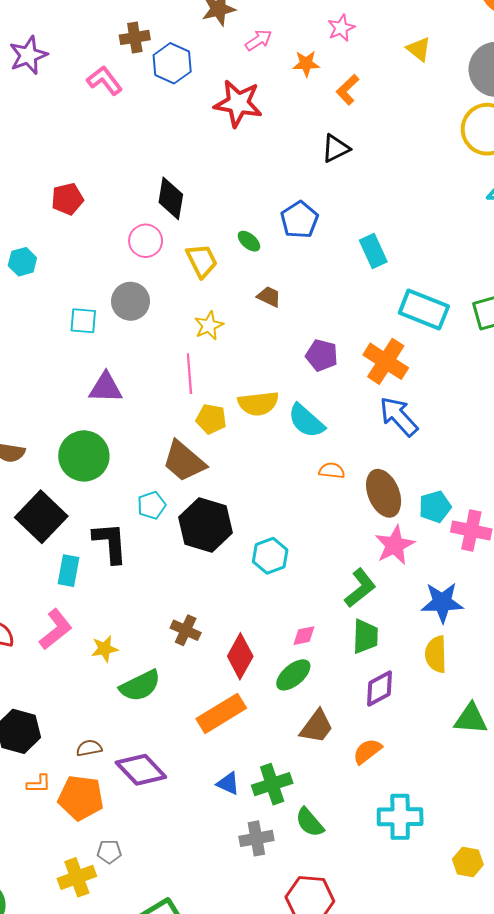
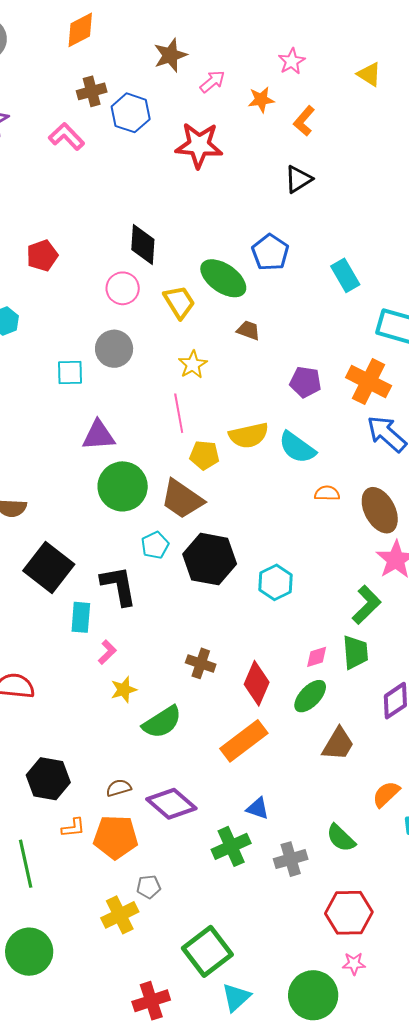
green ellipse: (249, 241) -> (223, 278), size x2.0
green circle: (84, 456) -> (123, 486), moved
pink L-shape: (56, 629) -> (107, 652), moved, size x0.6
green trapezoid: (365, 636) -> (355, 652), moved
orange semicircle: (367, 751) -> (386, 794), moved
green cross: (272, 784) -> (231, 846), moved

